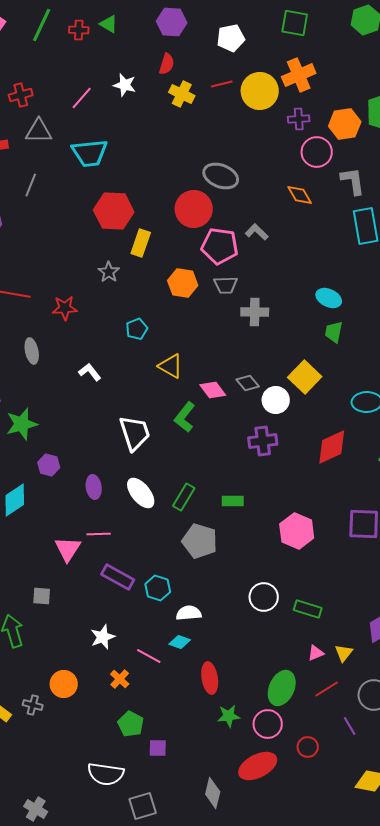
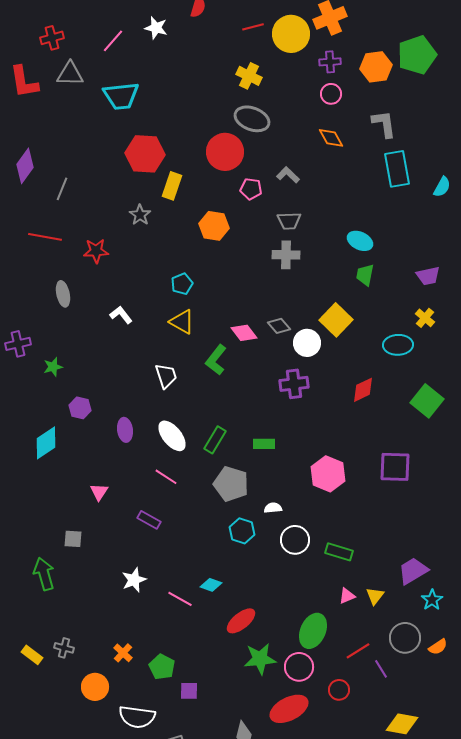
yellow cross: (182, 94) -> (249, 76), moved
pink circle: (317, 152) -> (331, 94), moved, size x0.7
gray line: (31, 185) -> (62, 189), moved
pink pentagon: (220, 246) -> (251, 189), size x0.6
gray trapezoid: (226, 285) -> (289, 221), moved
cyan pentagon: (137, 329) -> (182, 284), moved
yellow triangle: (171, 366) -> (182, 322), moved
green star: (22, 424) -> (53, 367), size x0.6
white trapezoid: (135, 433) -> (166, 376), size x0.7
red diamond: (332, 447) -> (363, 390), size x0.7
pink line: (99, 534) -> (166, 477), moved, turned 35
pink triangle: (68, 549) -> (99, 492), size x0.7
purple rectangle: (118, 577) -> (149, 520), size x0.7
cyan hexagon: (158, 588) -> (242, 531), moved
white semicircle: (189, 613) -> (273, 508), moved, size x0.7
red ellipse: (210, 678) -> (241, 621), turned 60
orange cross: (120, 679) -> (123, 653), moved
orange circle: (64, 684) -> (95, 687), moved
red line: (327, 689) -> (358, 651), moved
green star: (229, 716) -> (260, 659), size x1.4

